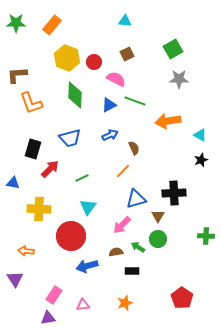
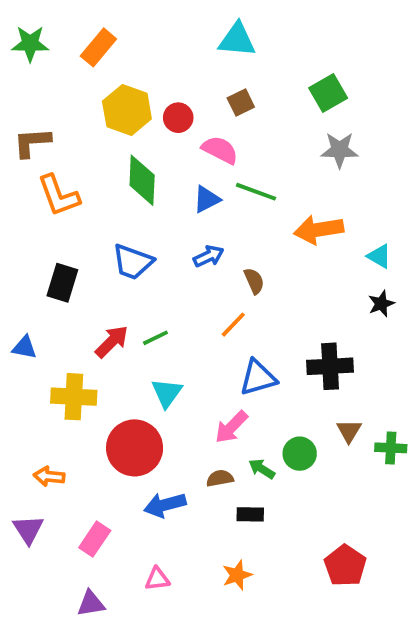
cyan triangle: (125, 21) -> (237, 40), size x1.5
blue trapezoid: (70, 138) -> (133, 262), turned 35
red arrow: (50, 169) -> (112, 342), moved
brown triangle: (158, 216) -> (349, 431), moved
pink rectangle: (54, 295) -> (95, 539), moved

